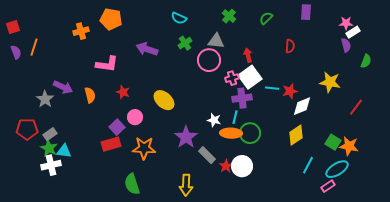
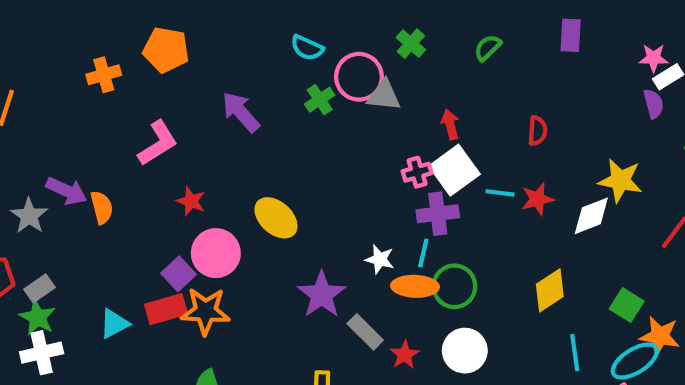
red semicircle: (290, 46) -> (537, 131), moved
purple arrow: (147, 49) -> (241, 112), turned 30
pink circle: (209, 60) -> (359, 77), moved
pink L-shape: (107, 64) -> (158, 143), turned -40
orange semicircle: (90, 95) -> (102, 207), moved
white diamond: (302, 106) -> (591, 216), moved
pink circle: (135, 117) -> (216, 253), size x1.5
orange star: (349, 146) -> (660, 336), moved
orange star: (144, 148) -> (205, 311), moved
cyan triangle: (64, 151) -> (114, 324), moved, turned -35
cyan line: (308, 165) -> (575, 353), turned -36
white circle: (242, 166) -> (465, 351), moved

